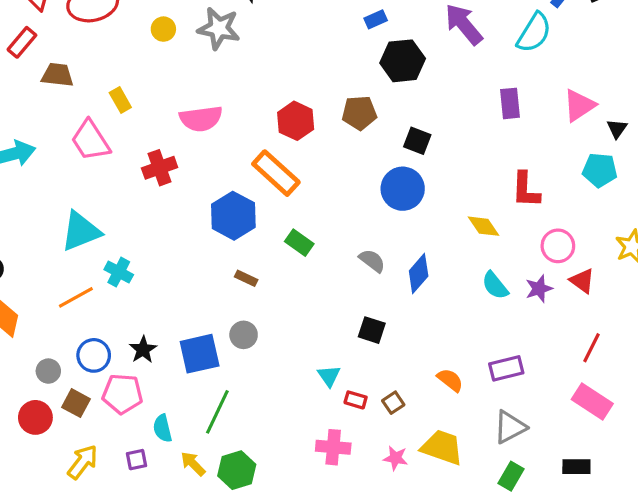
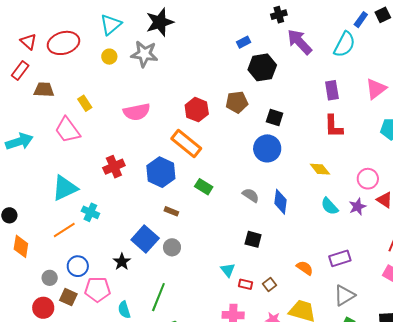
red cross: (160, 168) -> (114, 167), moved
red L-shape: (526, 190) -> (333, 126), moved
blue diamond: (419, 274) -> (281, 202), turned -30
black star: (143, 350) -> (122, 262), moved
blue square: (200, 354) -> (145, 239), moved, turned -32

